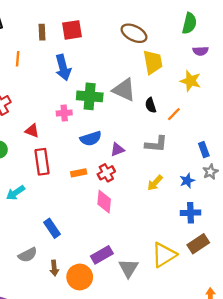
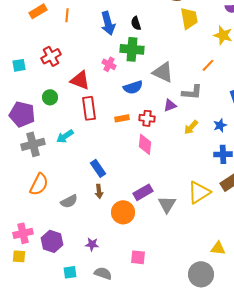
gray triangle: (124, 90) -> (163, 72), moved
black semicircle: (151, 105) -> (136, 23), moved
pink cross: (64, 113) -> (109, 64), turned 32
red triangle: (32, 131) -> (80, 80), size x1.5
purple triangle: (117, 150) -> (170, 105), moved
red cross: (106, 173) -> (147, 118), turned 35
gray semicircle: (28, 255) -> (69, 201), moved
brown arrow: (54, 268) -> (99, 191), moved

